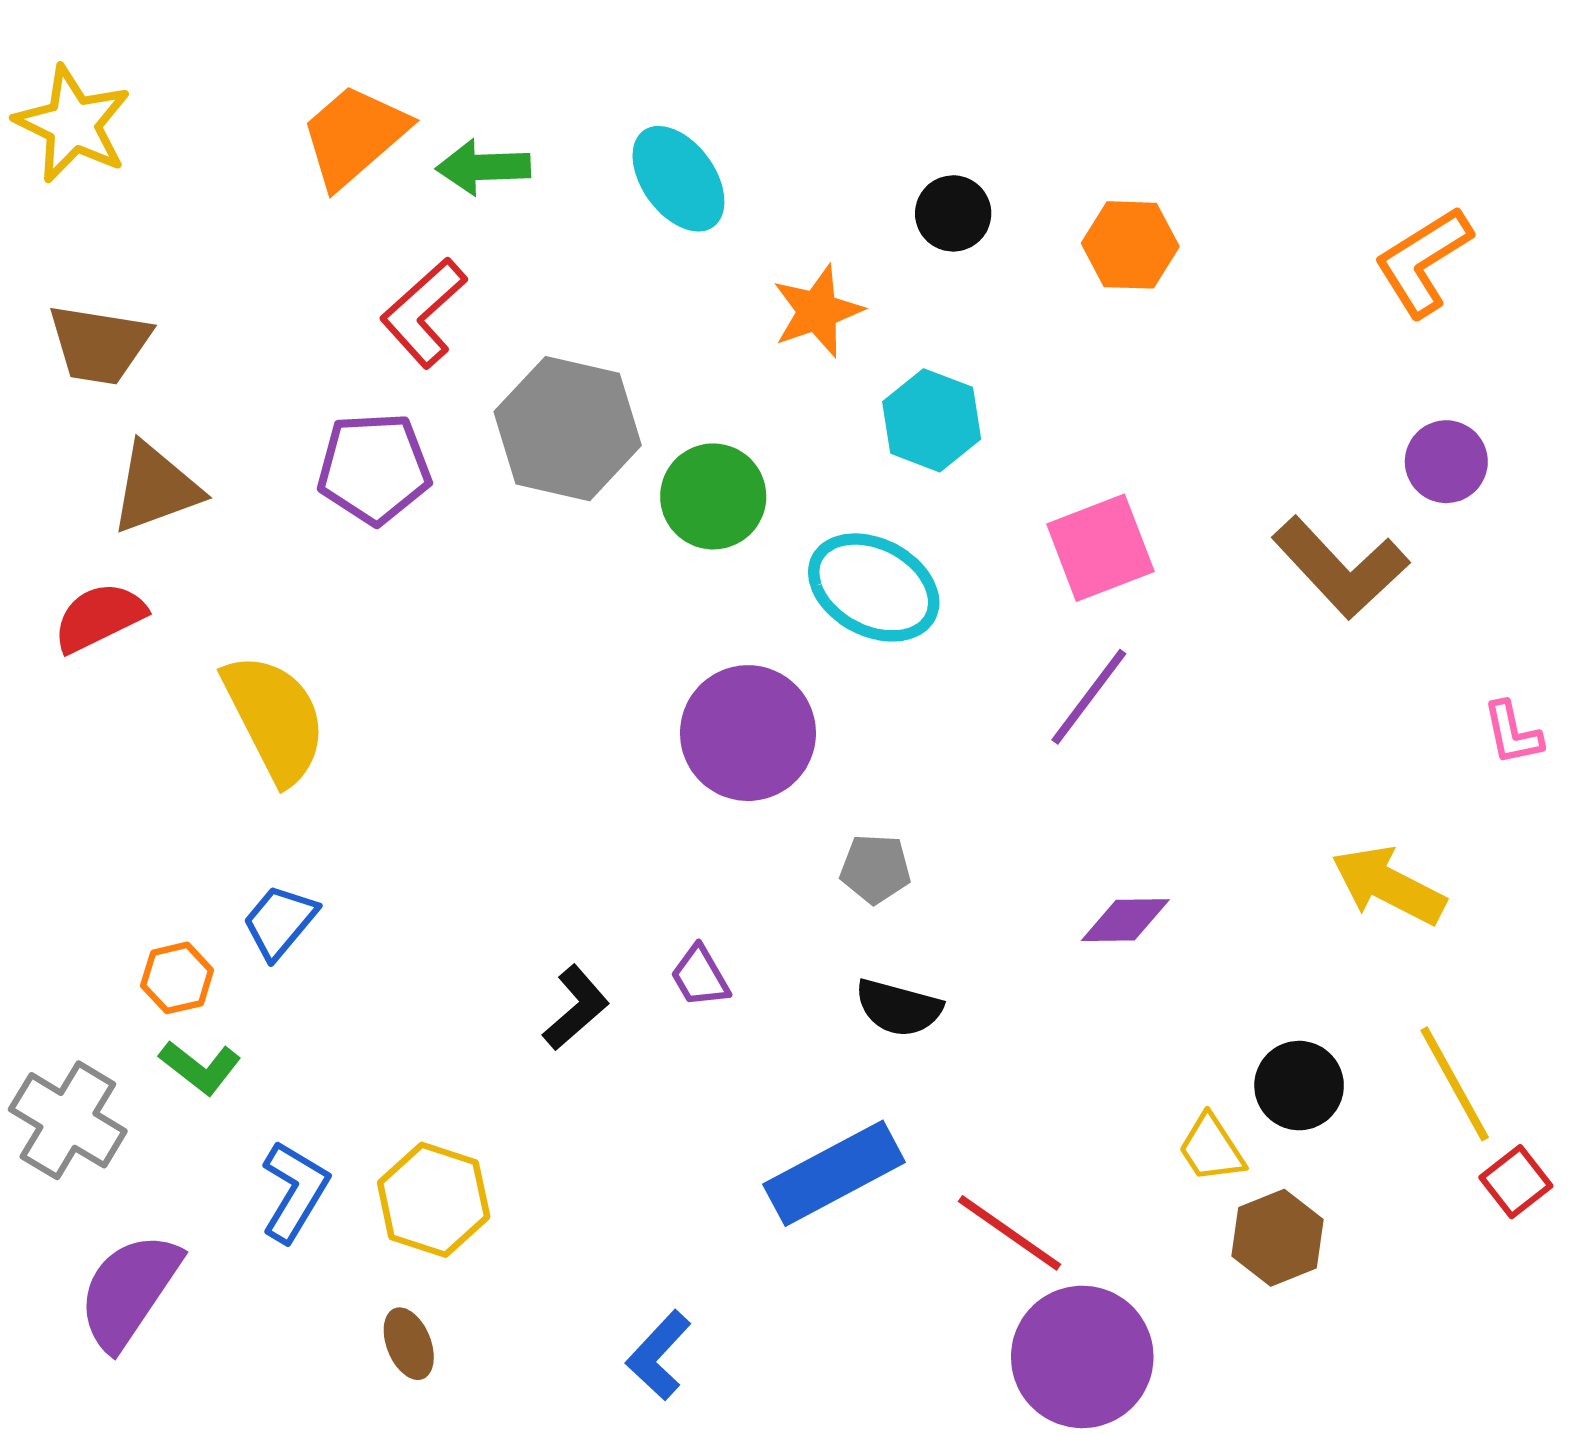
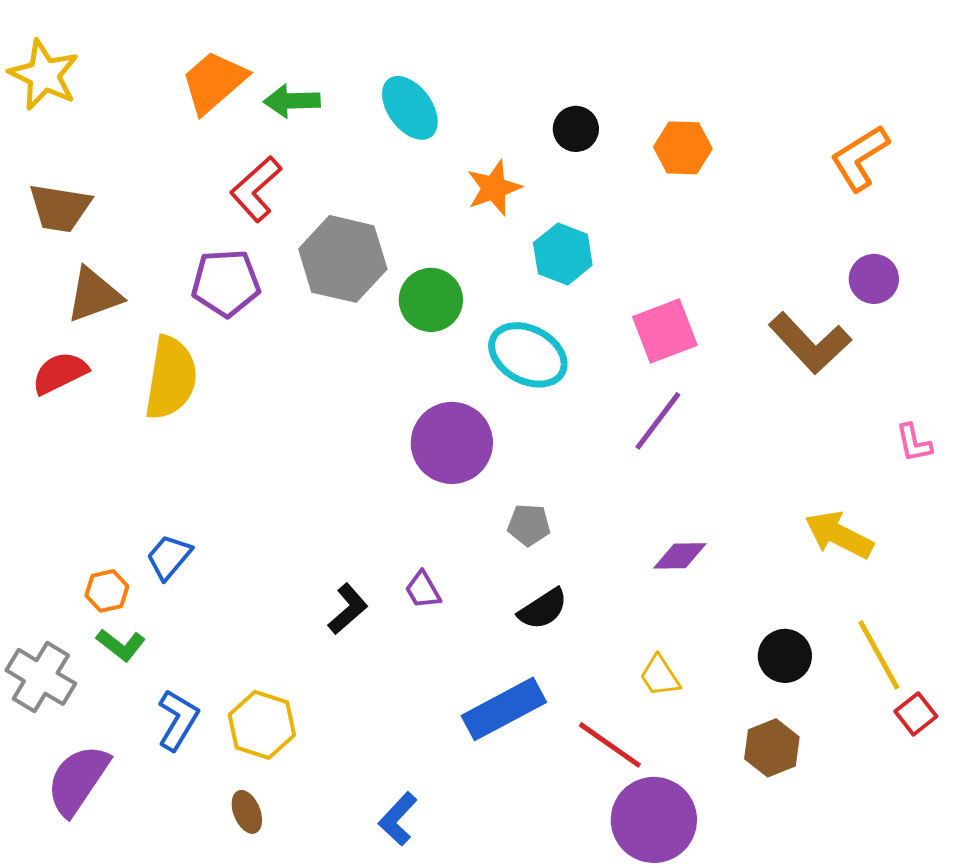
yellow semicircle: (275, 718) -> (171, 378), moved, turned 36
black semicircle: (899, 1008) -> (543, 609), turned -48
yellow trapezoid: (1211, 1148) -> (660, 676), moved

